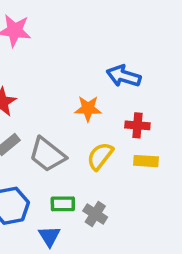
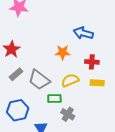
yellow semicircle: (100, 156) -> (70, 80), turned 30
green rectangle: (63, 204) -> (54, 99), moved

